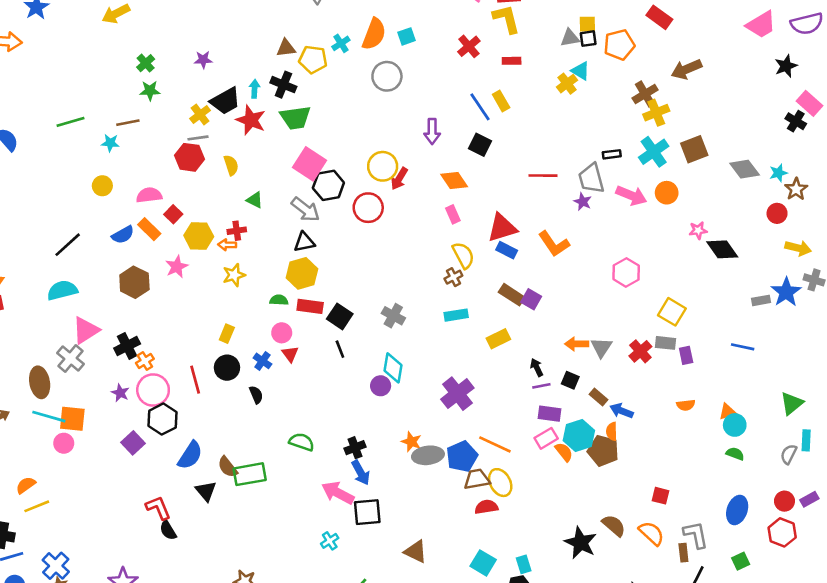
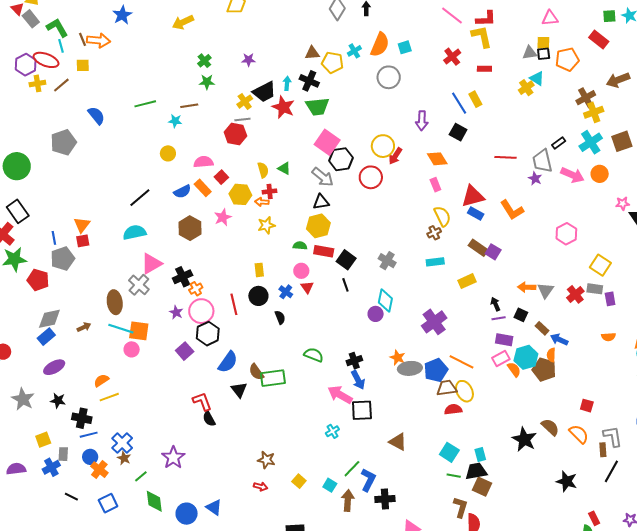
black rectangle: (612, 154) -> (559, 143), turned -32
yellow semicircle: (231, 165) -> (263, 170), moved
yellow rectangle: (227, 334) -> (259, 270), turned -32

